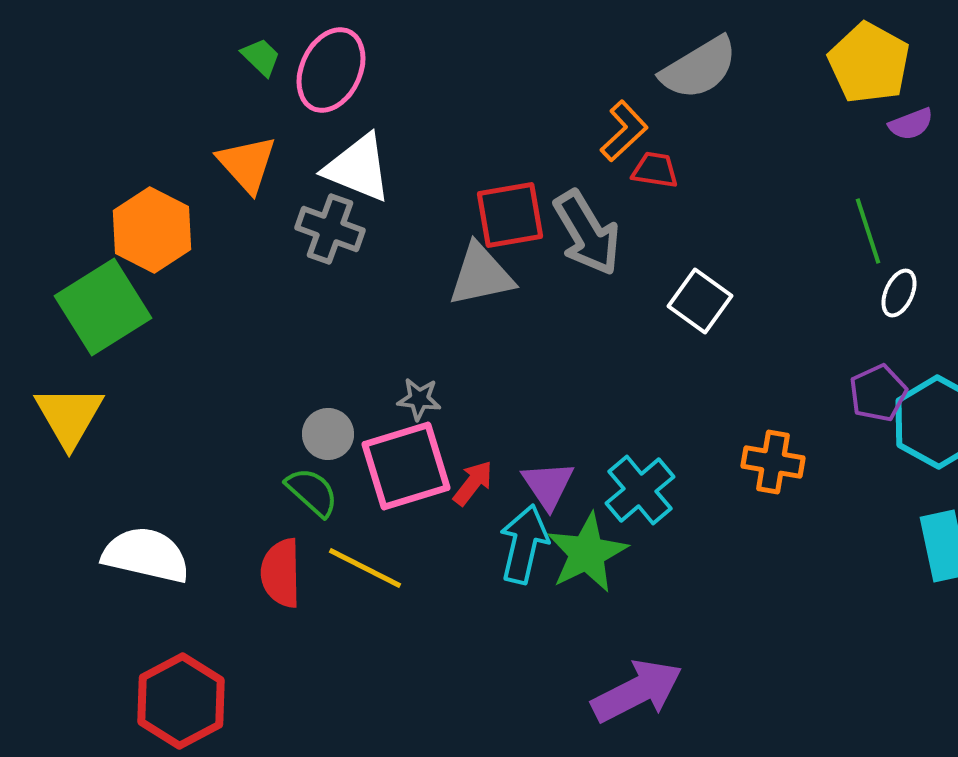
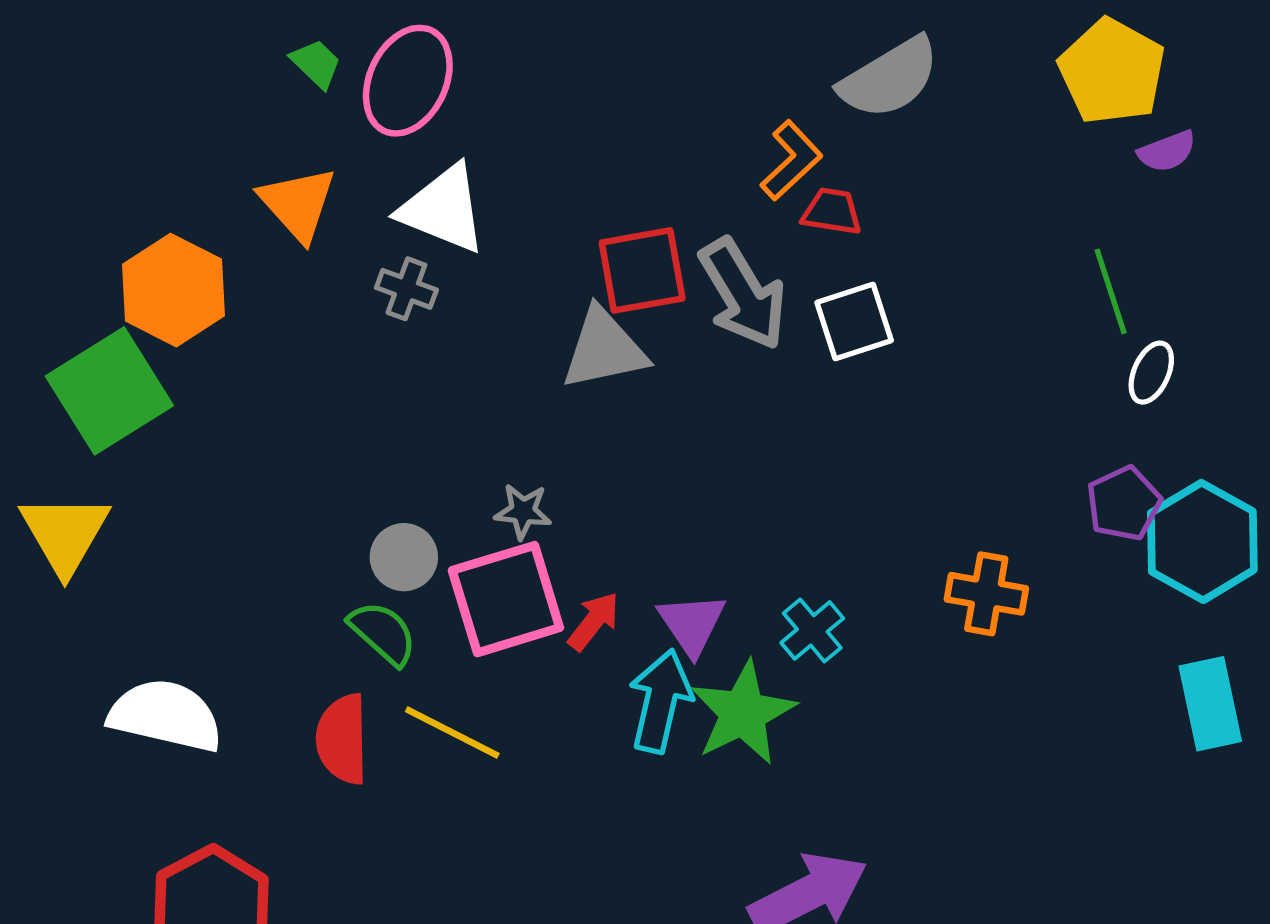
gray cross: (330, 229) -> (406, 289), size x0.7
white square: (700, 301) -> (854, 322), moved, turned 36
cyan cross: (640, 490) -> (812, 630), size x0.7

